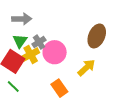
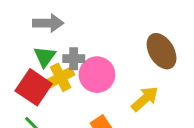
brown ellipse: (97, 36) -> (162, 51), turned -55
gray cross: (39, 42) -> (74, 59), turned 32

